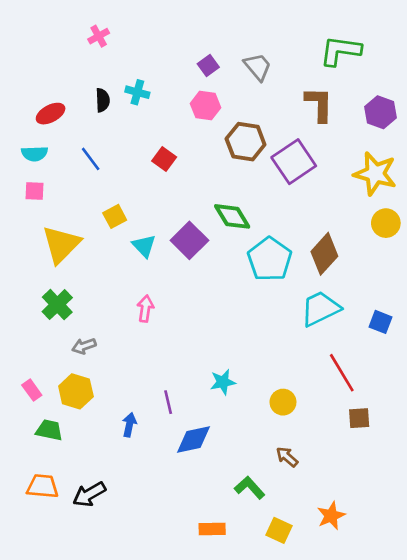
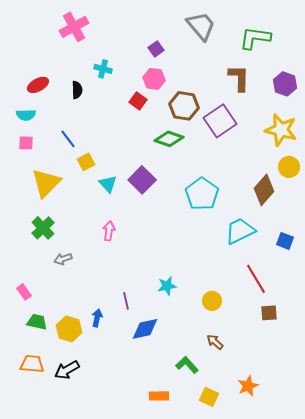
pink cross: (99, 36) -> (74, 27), size x1.8
gray trapezoid: (258, 67) -> (201, 26), moved, size x1.4
black semicircle: (103, 100) -> (77, 90), moved
blue line: (91, 159) -> (68, 139), moved
red square: (164, 159) -> (138, 101), moved
green diamond: (232, 216) -> (169, 139), moved, turned -40
brown diamond: (324, 254) -> (264, 190), moved
yellow hexagon: (76, 391) -> (69, 329), moved

